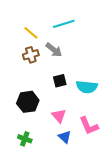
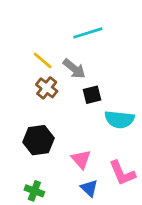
yellow line: (31, 33) -> (43, 60), moved
brown cross: (31, 55) -> (47, 88), moved, turned -35
black square: (60, 81) -> (92, 95), moved

